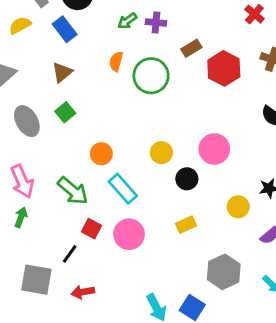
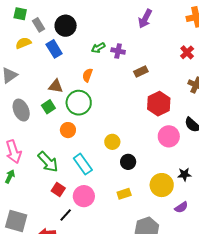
red hexagon: (224, 68) -> (159, 104), moved
brown triangle: (62, 72) -> (56, 86), moved, turned 42
green circle: (151, 76) -> (79, 103), moved
pink circle: (214, 149) -> (169, 136), moved
orange circle: (101, 154) -> (68, 130), moved
yellow circle: (238, 207) -> (162, 185), size x1.5
black line: (70, 254) -> (66, 215), moved

